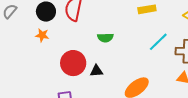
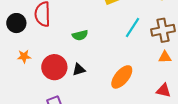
orange star: (42, 35) -> (24, 56), moved

